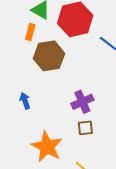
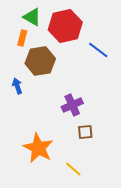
blue arrow: (25, 101) -> (17, 86), moved
brown square: (85, 128) -> (85, 132), moved

